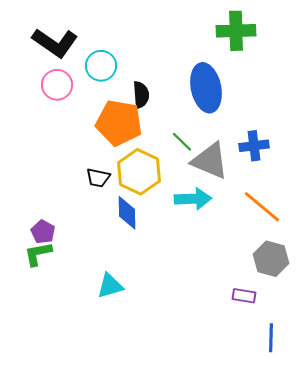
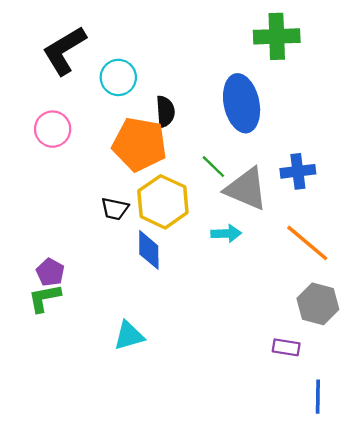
black L-shape: (55, 43) -> (64, 50), turned 114
pink circle: (57, 85) -> (53, 129), moved
cyan arrow: (193, 199) -> (226, 234), size x0.7

